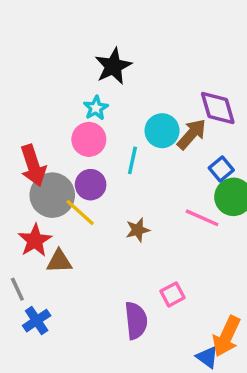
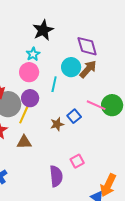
purple diamond: (218, 108) -> (87, 46), moved
blue square: (221, 169) -> (74, 116), moved
yellow line: (80, 213) -> (24, 114), turned 72
pink line: (202, 218) -> (96, 105), moved
brown triangle: (59, 261) -> (24, 142), moved

